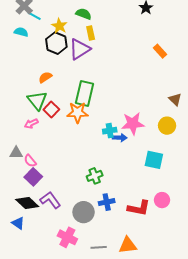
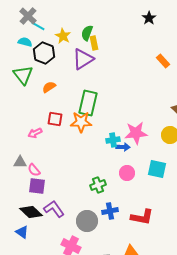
green semicircle: (84, 14) -> (87, 33), moved, turned -91
black hexagon: (56, 43) -> (44, 53), moved
green triangle: (37, 100) -> (23, 75), moved
red square: (51, 109) -> (55, 119), turned -35
purple square: (33, 177) -> (37, 186), turned -36
pink circle: (162, 200) -> (127, 173), moved

